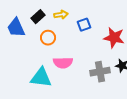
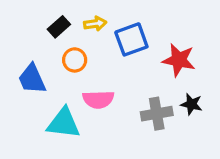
blue square: (84, 25) -> (131, 39), size x1.5
blue trapezoid: (16, 28) -> (32, 79), moved

